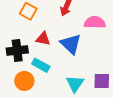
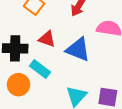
blue triangle: (71, 44) -> (78, 49), turned -30

